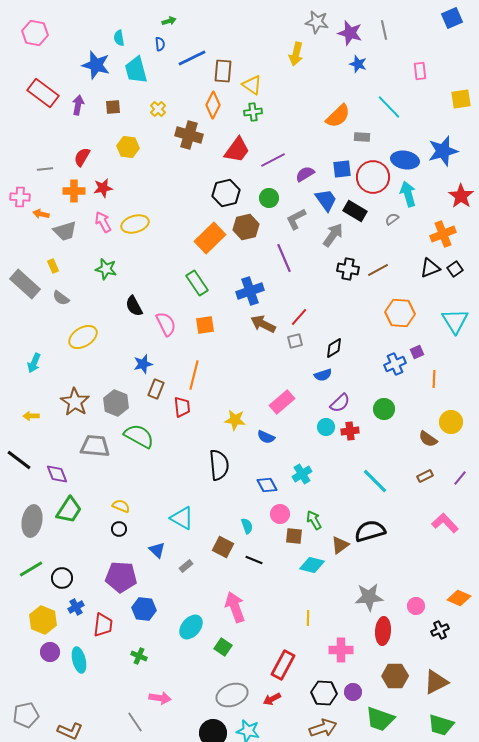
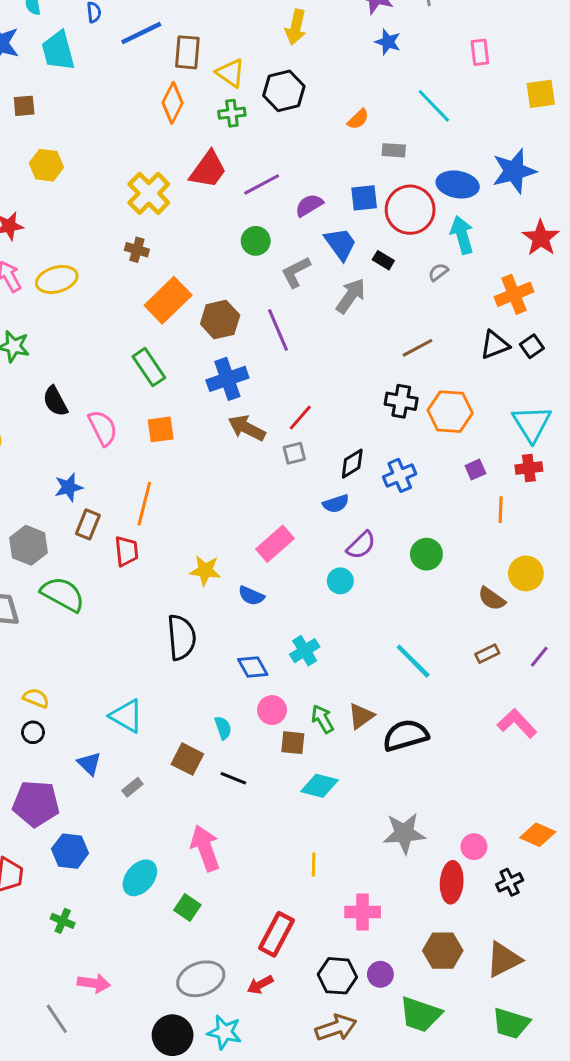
yellow cross: (158, 109) -> (149, 193), moved, size x1.8
orange semicircle: (338, 116) -> (358, 119), size x0.6
brown cross: (189, 135) -> (137, 250), moved, size x0.6
black hexagon: (226, 193) -> (284, 91), moved
black rectangle: (355, 211) -> (383, 260), size x0.6
brown hexagon: (246, 227) -> (220, 320), moved
black cross: (348, 269) -> (401, 401), moved
blue cross: (395, 364) -> (400, 475), moved
red cross: (350, 431) -> (529, 468), moved
brown triangle: (340, 545) -> (361, 716), moved
red ellipse: (383, 631) -> (452, 882), moved

